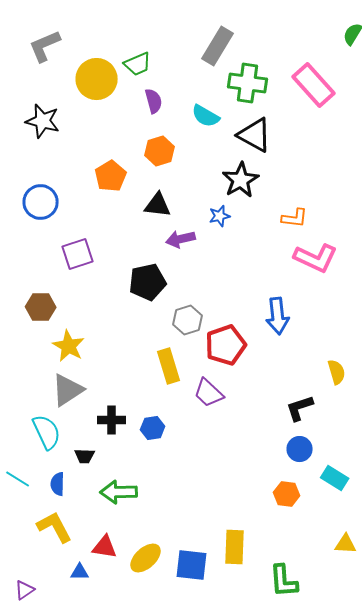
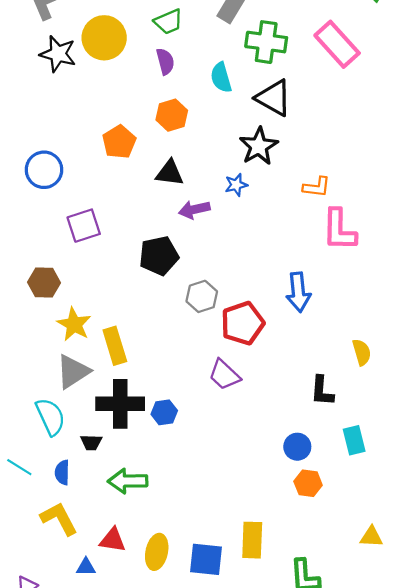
green trapezoid: (138, 64) -> (169, 22), moved
cyan semicircle: (206, 116) -> (221, 77), turned 44
black star: (43, 121) -> (58, 54), moved
pink L-shape: (316, 258) -> (339, 230), turned 66
yellow rectangle: (169, 366) -> (115, 346), moved
black L-shape: (300, 408) -> (322, 391), turned -68
black cross: (112, 420) -> (120, 404), size x1.6
blue circle: (300, 449) -> (297, 447), moved
cyan rectangle: (335, 478) -> (354, 440), moved, turned 44
yellow ellipse: (146, 558) -> (157, 552), turned -36

